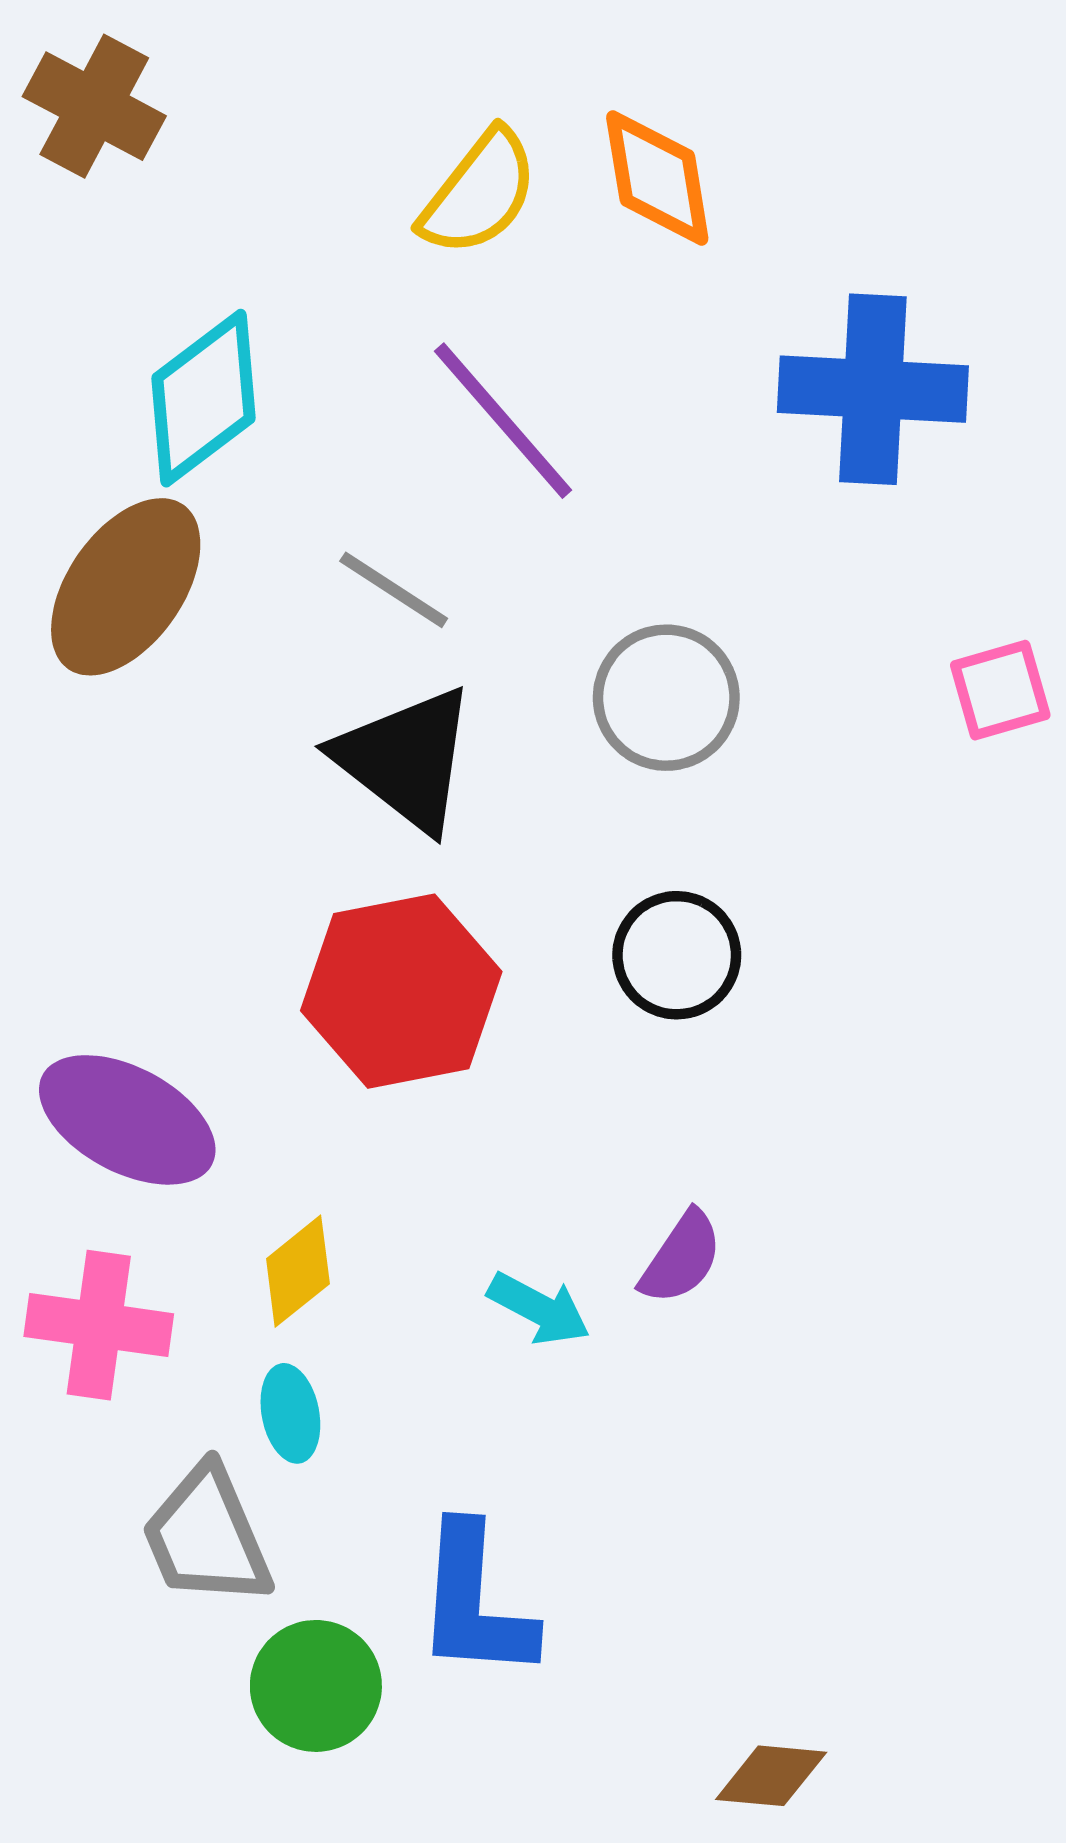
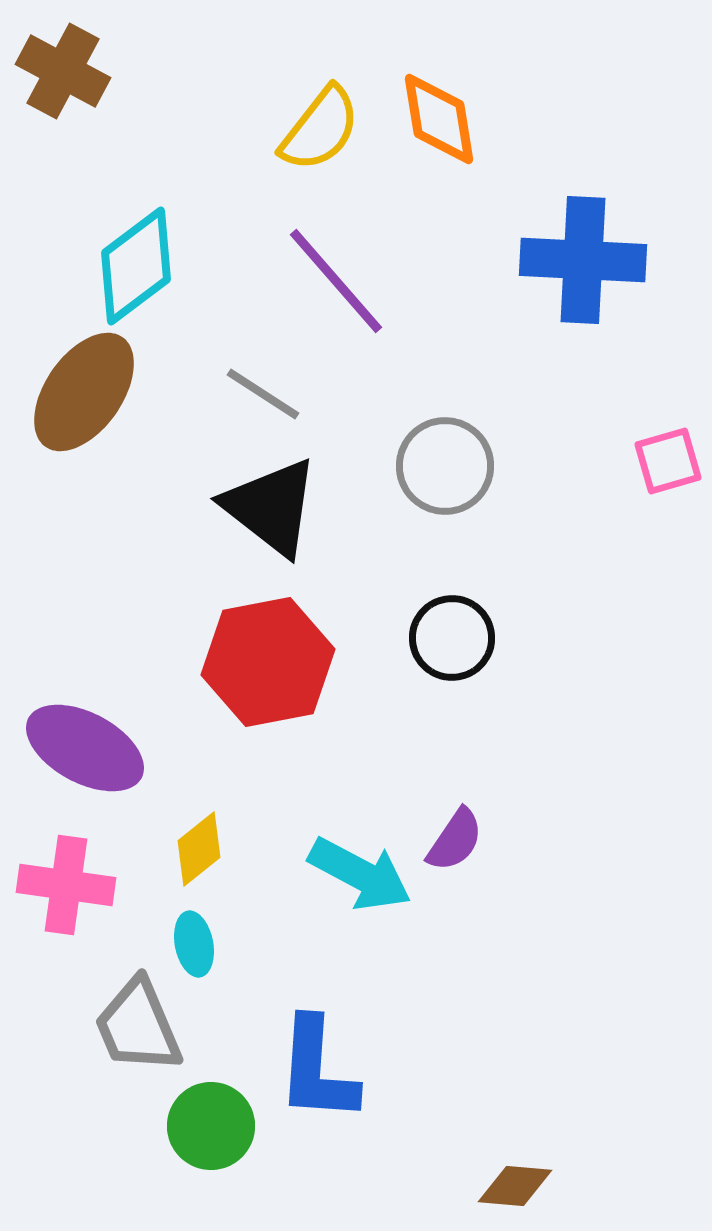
cyan arrow: (539, 1309) -> (360, 874), size x1.5

